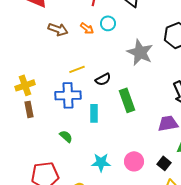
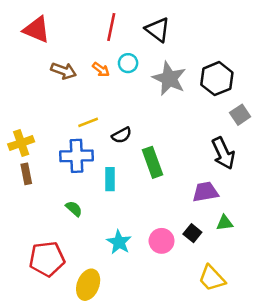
gray star: (140, 52) -> (169, 79), moved
cyan star: (101, 162) -> (119, 242), turned 30
black square: (164, 163) -> (192, 233), moved

